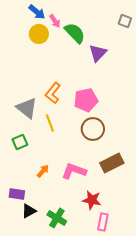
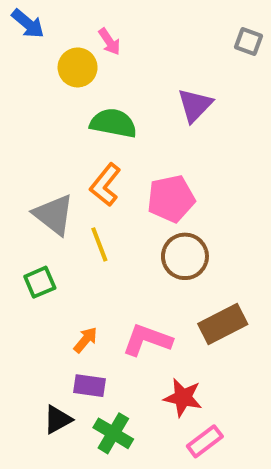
blue arrow: (37, 12) -> (28, 24), moved
green semicircle: (75, 33) -> (113, 123), moved, turned -35
purple rectangle: (17, 194) -> (89, 386), moved
pink rectangle: (103, 222) -> (205, 441), turned 42

